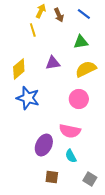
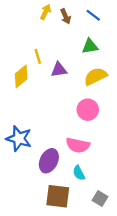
yellow line: (33, 30) -> (38, 56), moved
blue star: (28, 98) -> (19, 139), moved
brown square: (52, 177) -> (58, 196), size x1.6

